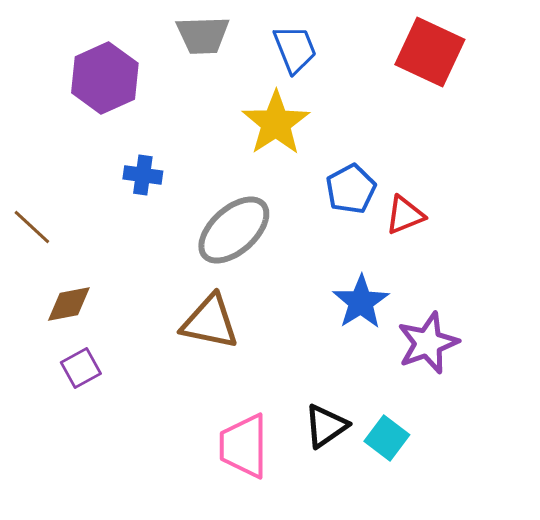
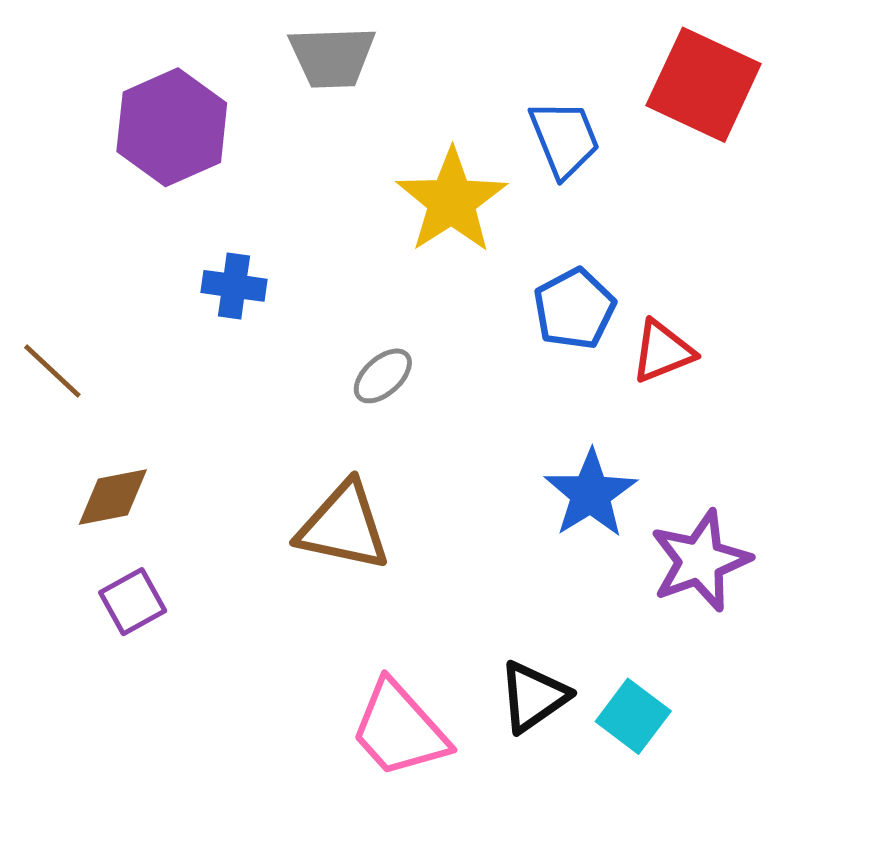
blue trapezoid: (295, 49) -> (564, 139), moved
gray ellipse: (234, 230) -> (383, 376), size x0.5
pink trapezoid: (244, 446) -> (399, 729), turned -42

